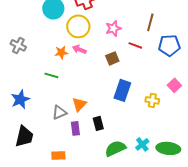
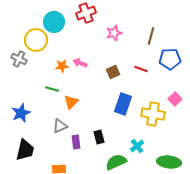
yellow circle: (78, 26) -> (36, 40), moved
pink star: (113, 28) -> (114, 33), moved
red line: (135, 45) -> (141, 69), moved
yellow cross: (152, 100) -> (153, 114), size x1.6
orange triangle: (79, 104) -> (71, 102), moved
cyan cross: (142, 144) -> (137, 146), moved

